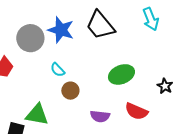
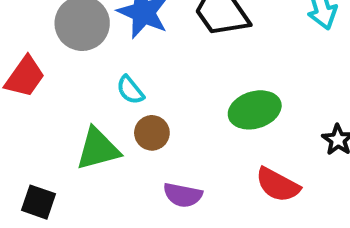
green triangle: (37, 115) -> (98, 149), moved, turned -30
purple semicircle: (100, 116) -> (183, 195), moved

